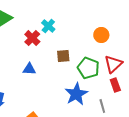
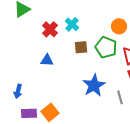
cyan cross: (48, 26) -> (72, 24), moved
green pentagon: (88, 68) -> (106, 47), moved

